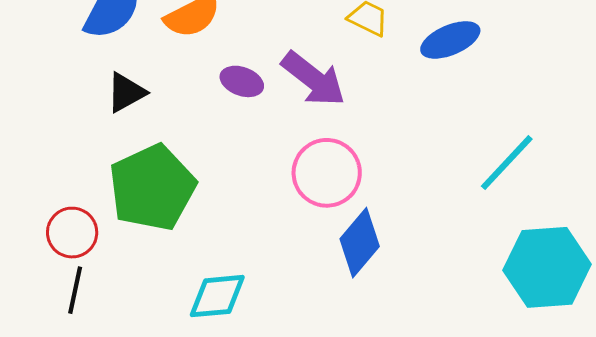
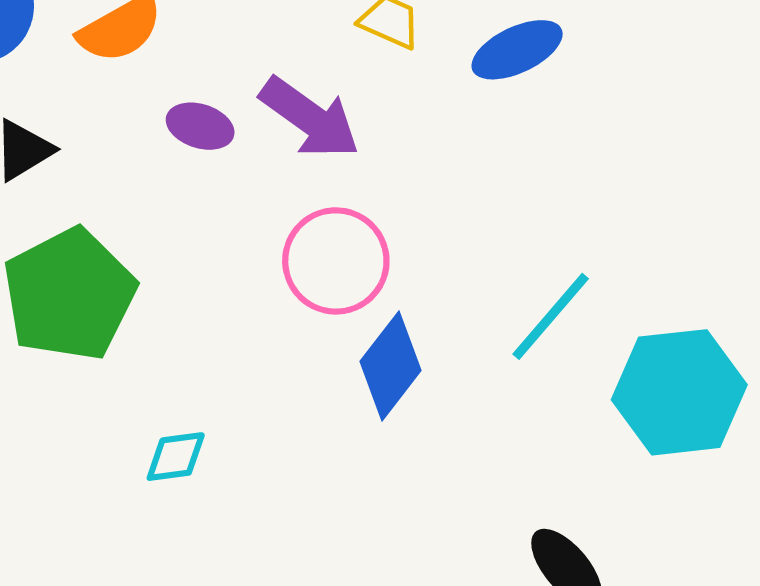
cyan line: (507, 163) -> (551, 316), moved
cyan diamond: (217, 296) -> (176, 457), size x0.7

